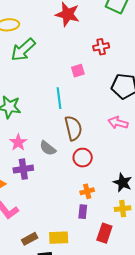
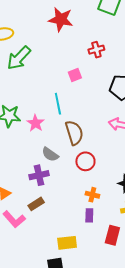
pink star: (18, 142) -> (35, 123), moved
purple cross: (23, 169) -> (39, 175), moved
orange cross: (87, 191) -> (92, 195), turned 32
brown rectangle: (30, 239) -> (36, 204), moved

